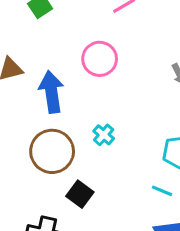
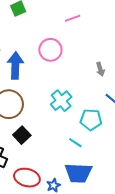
cyan cross: (104, 135) -> (61, 101), moved, size x1.5

